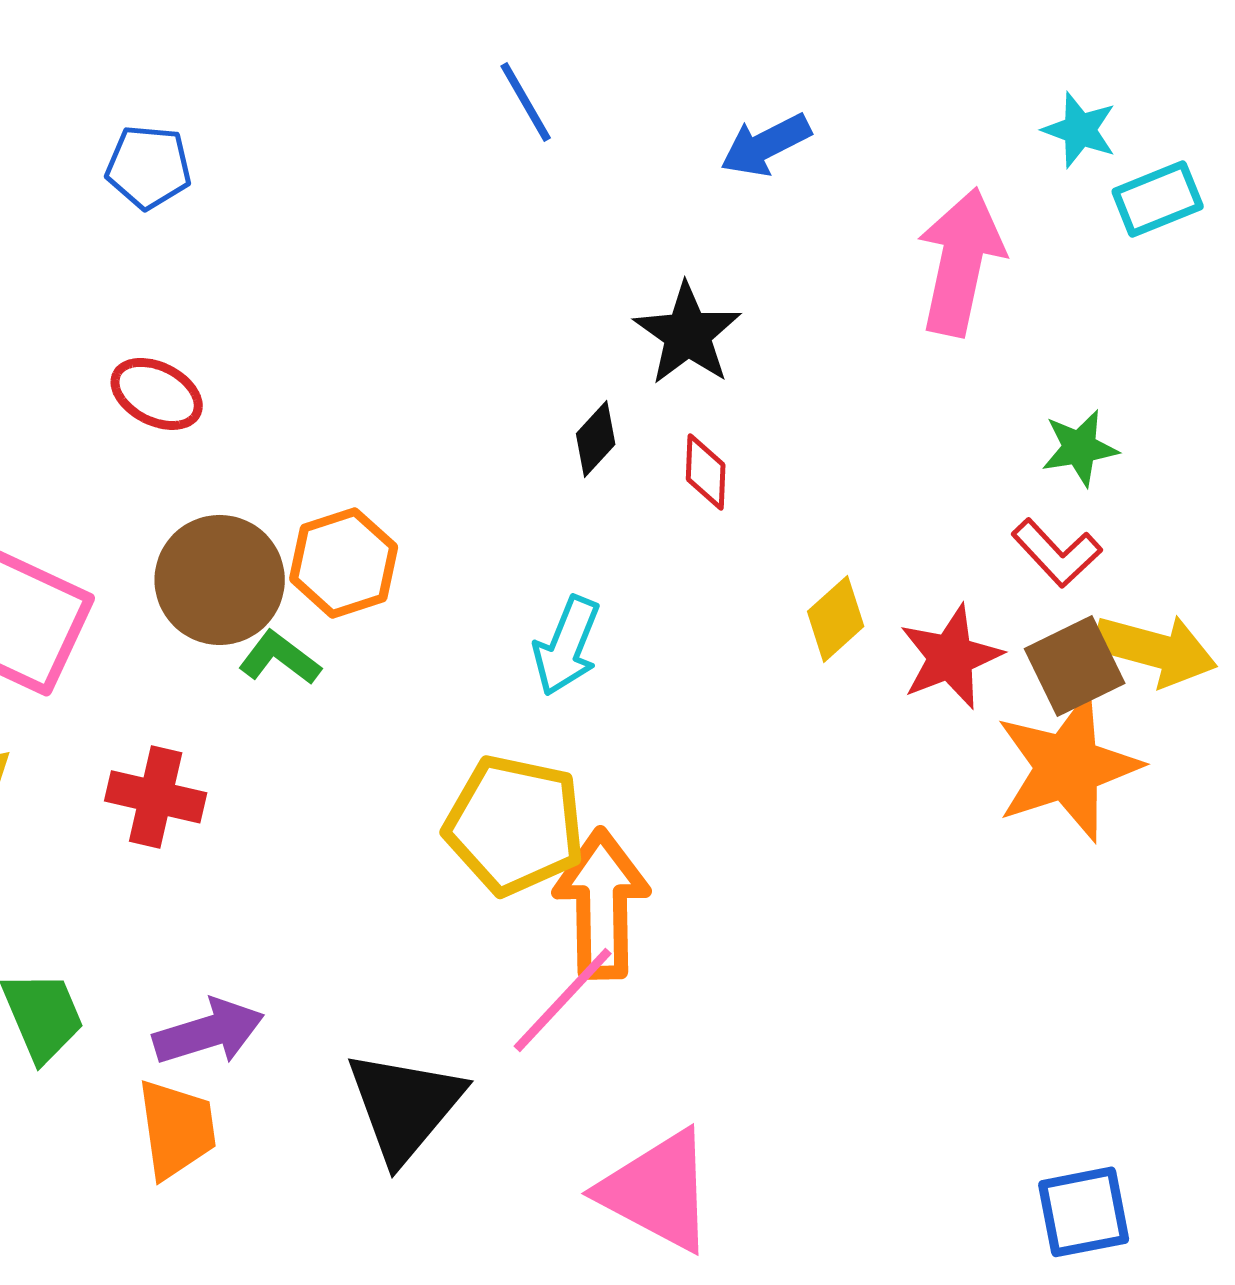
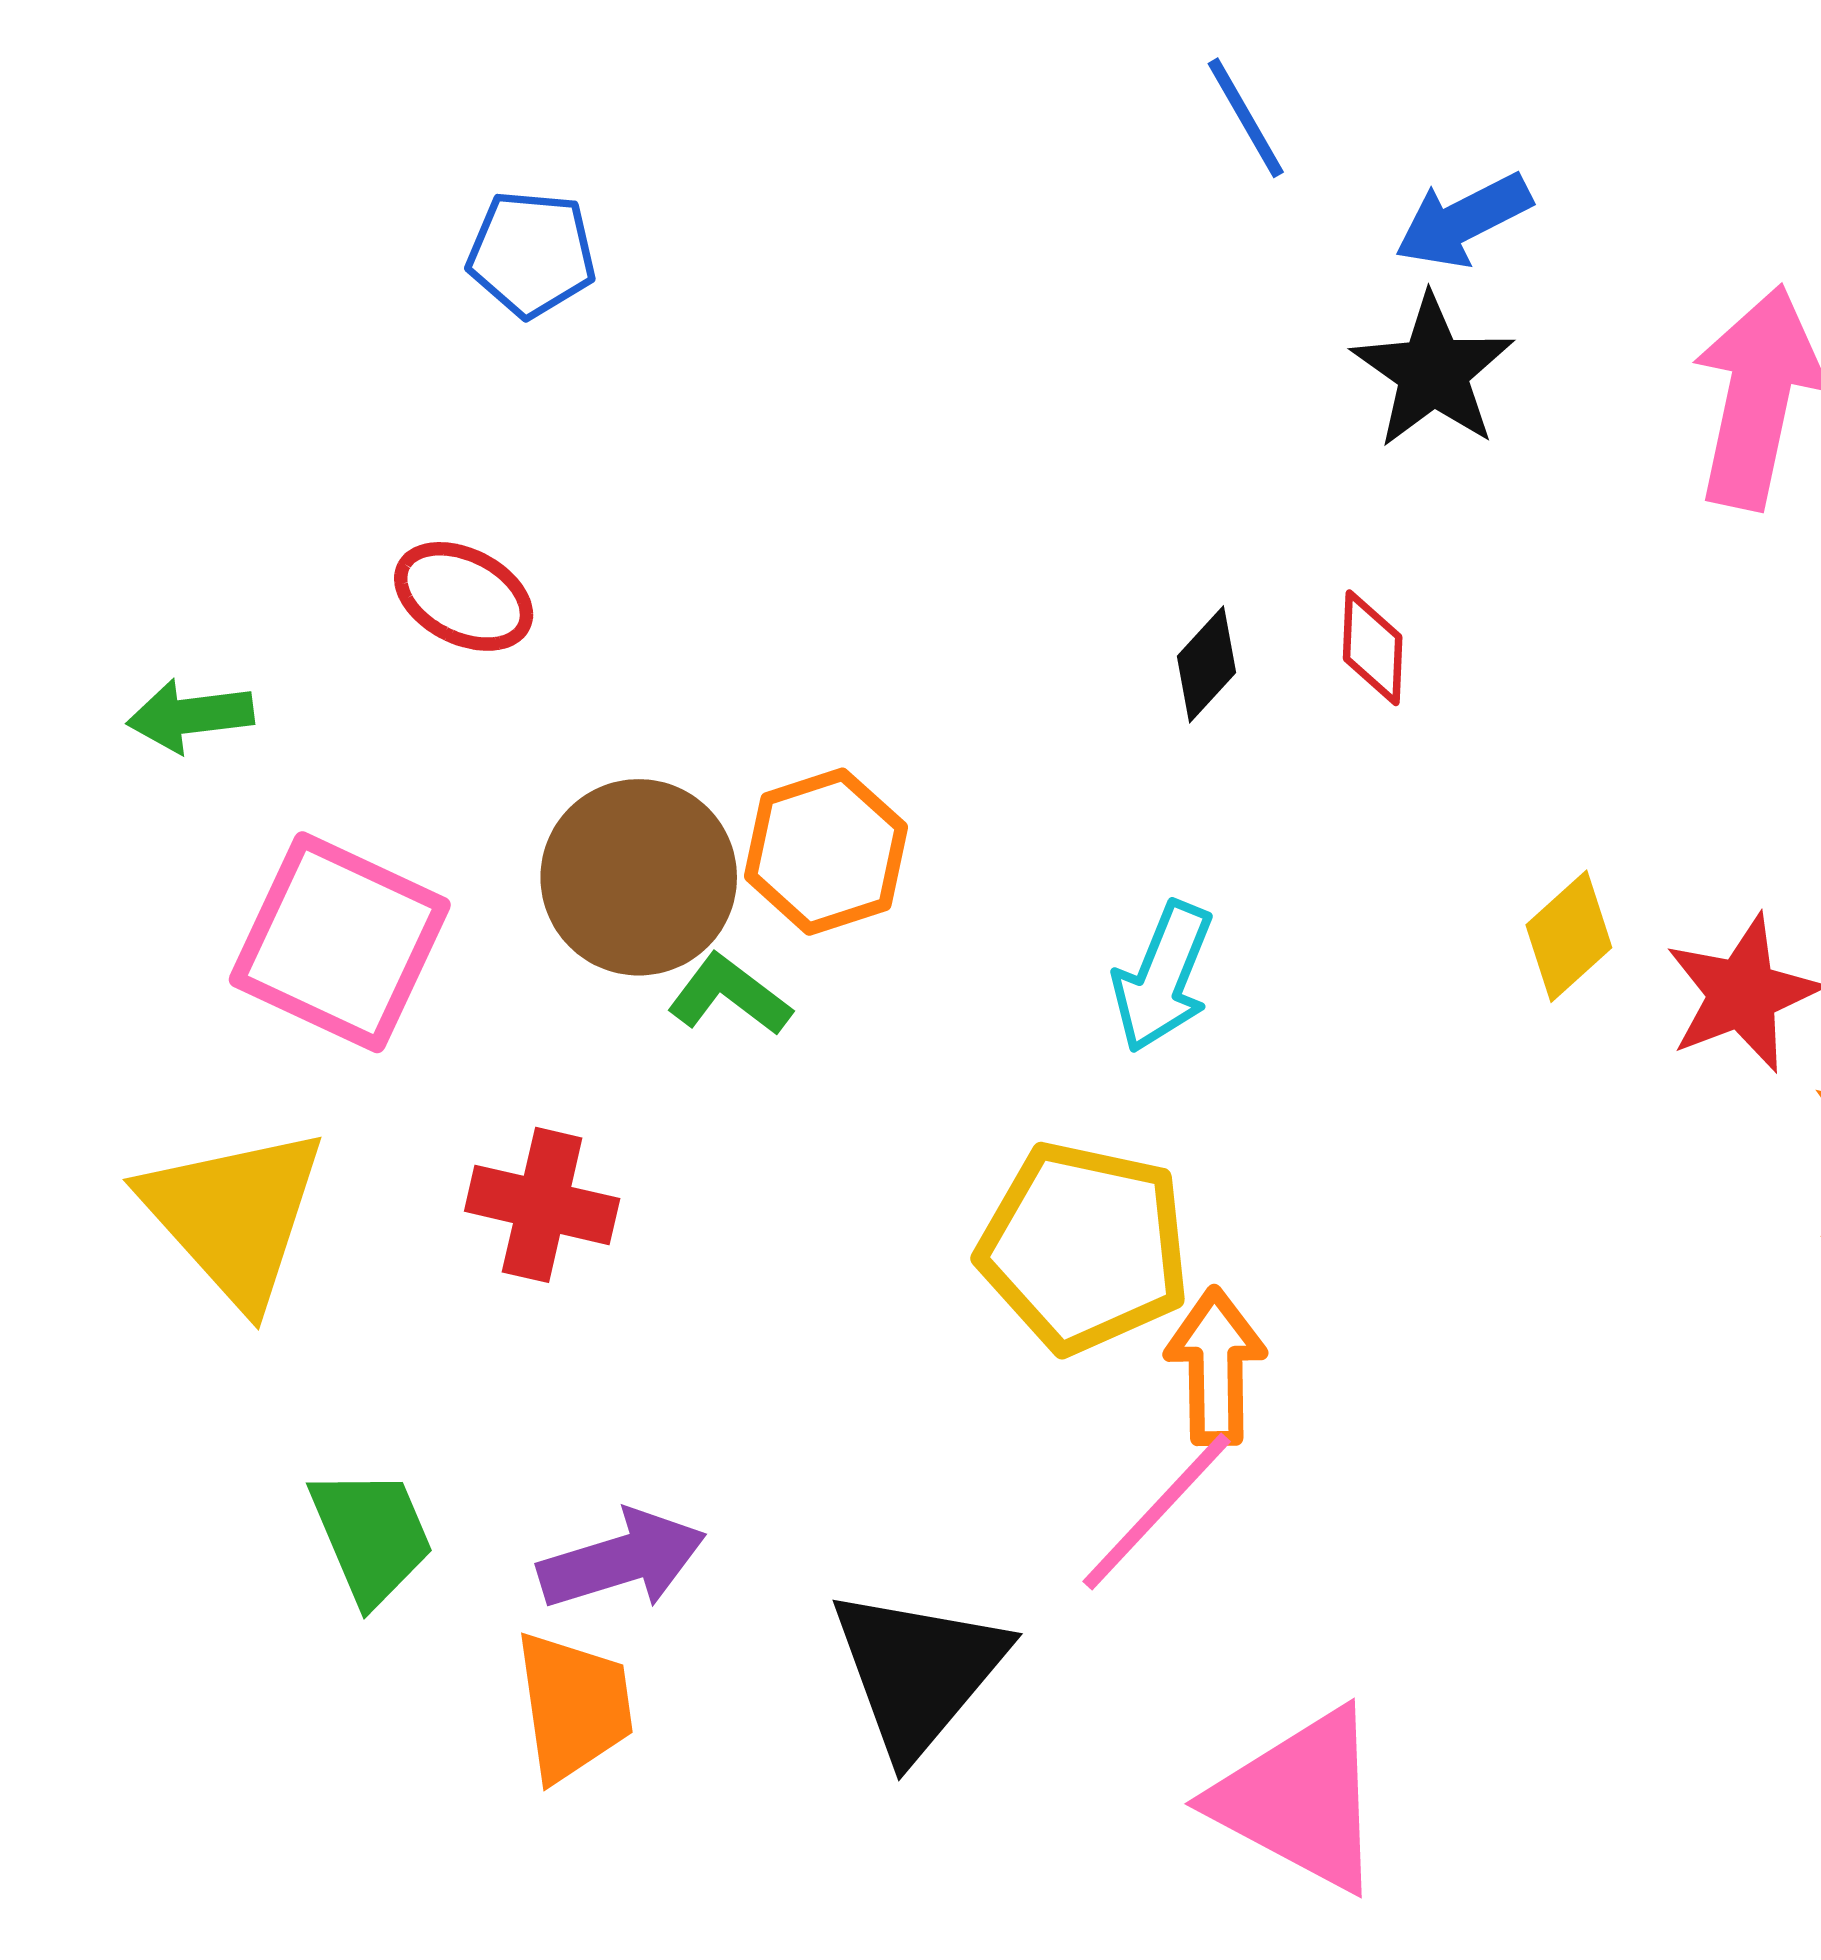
blue line: (526, 102) -> (1246, 118), moved
black star: (688, 334) -> (1433, 371), moved
red ellipse: (157, 394) -> (464, 596), moved
red diamond: (706, 472) -> (1373, 648), moved
orange arrow: (602, 904) -> (1216, 1367), size x0.7

